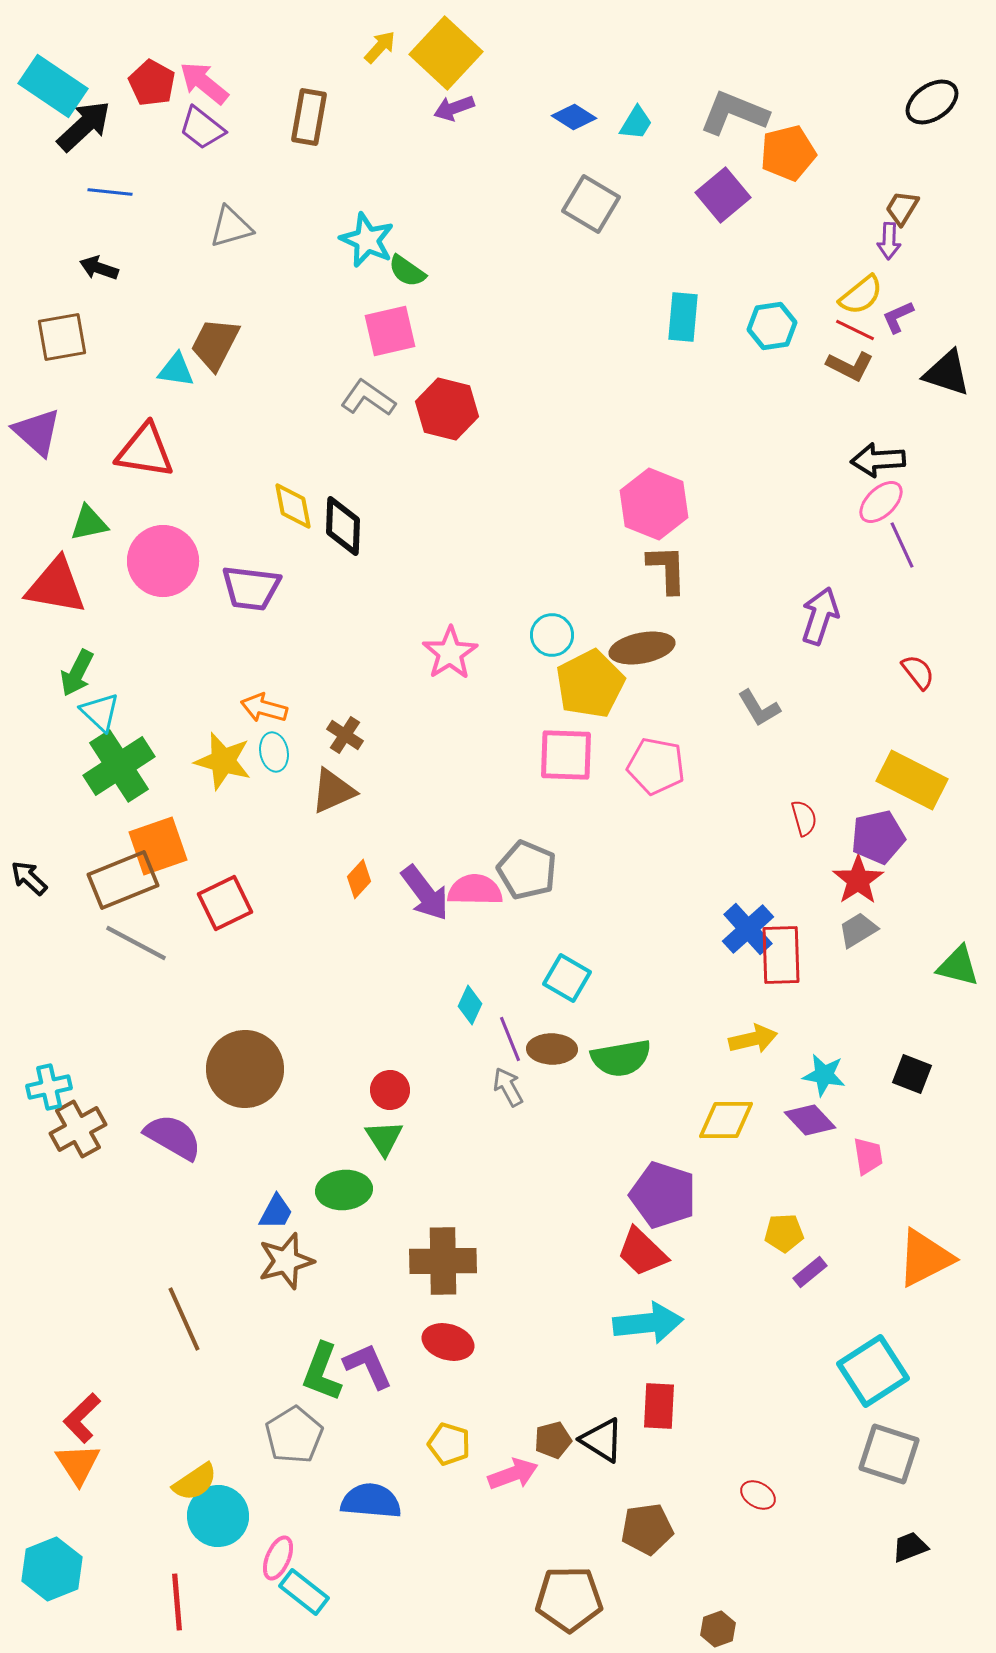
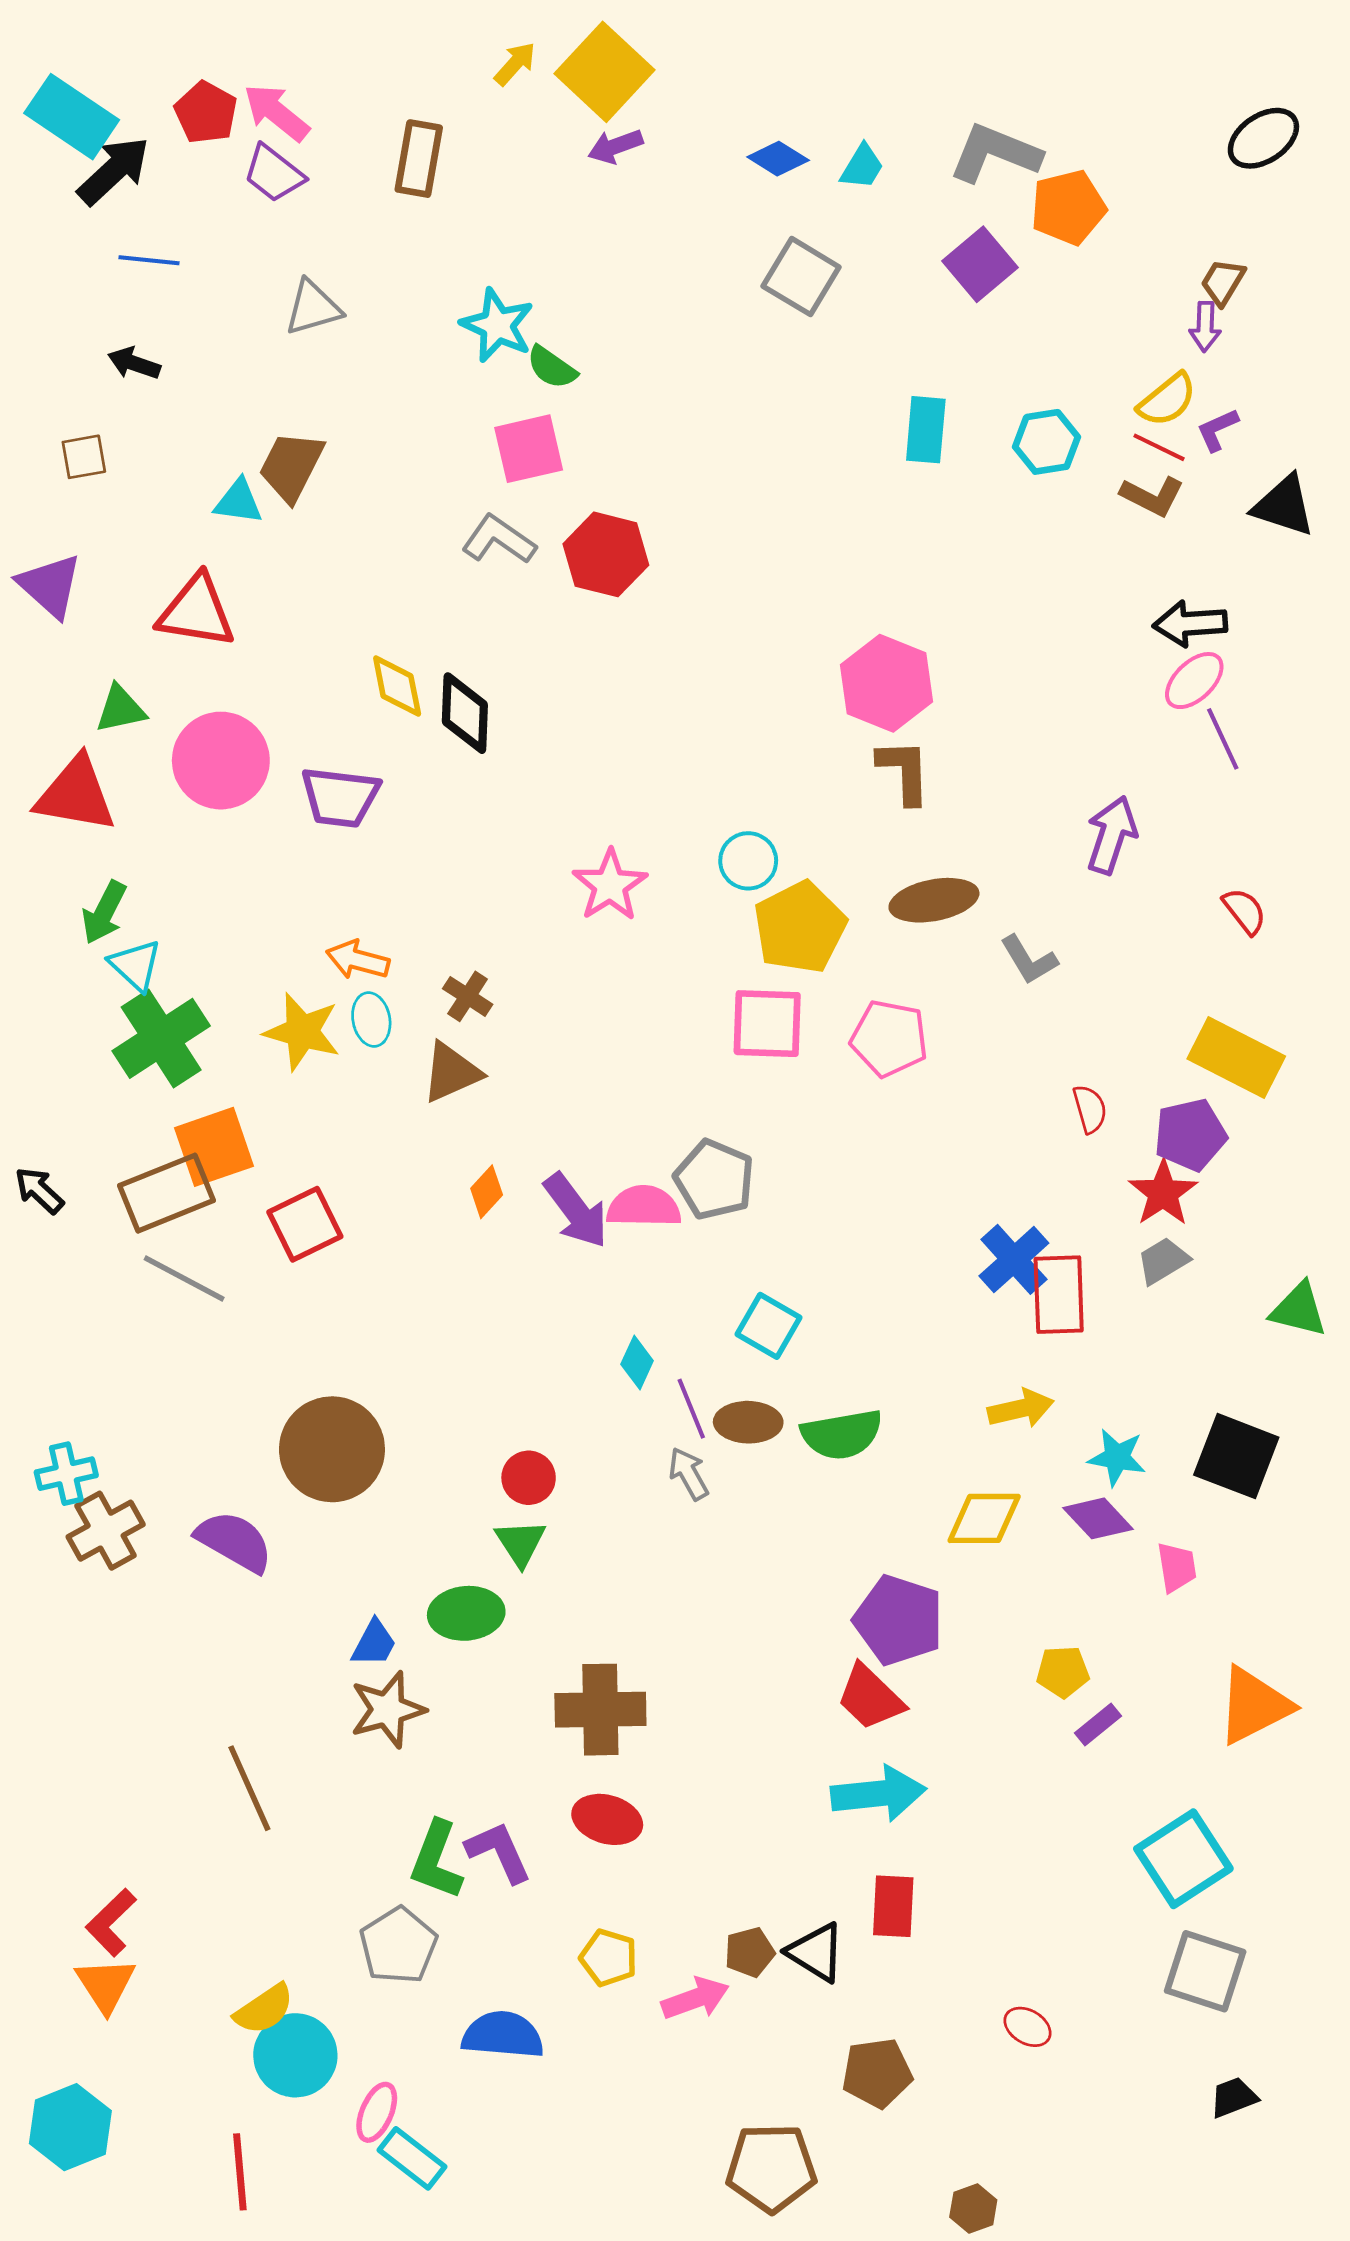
brown square: (62, 337) -> (84, 457), size x0.7
brown ellipse: (642, 648) -> (934, 900), moved
black square: (912, 1074) -> (1236, 1456), size x1.6

